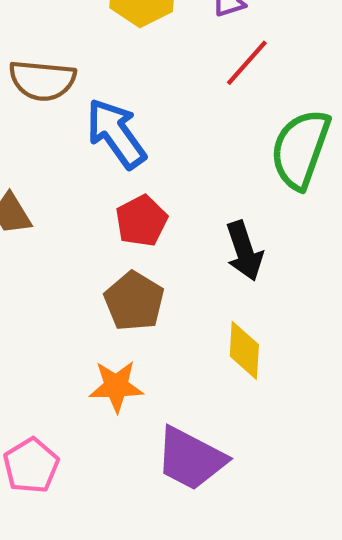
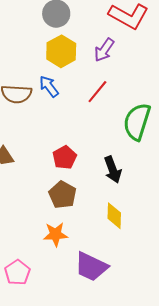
red line: (247, 63) -> (97, 92), moved
blue arrow: (116, 133) -> (49, 86), moved, size x0.7

